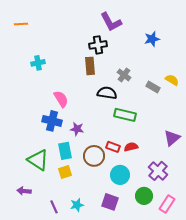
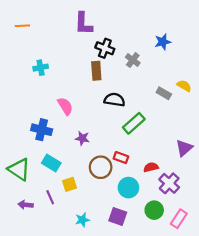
purple L-shape: (111, 22) -> (83, 24), moved, turned 30
black cross: (98, 45) -> (105, 48), turned 30
gray cross: (124, 75) -> (133, 60), moved
green rectangle: (125, 115) -> (134, 123), turned -55
blue cross: (52, 121) -> (42, 130), moved
red semicircle: (131, 147) -> (151, 167), moved
cyan rectangle: (65, 151) -> (51, 163), moved, turned -48
green triangle: (38, 160) -> (19, 169), moved
purple line: (54, 207) -> (50, 197), moved

